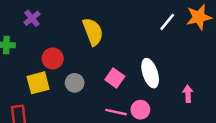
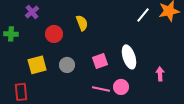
yellow semicircle: (93, 32) -> (82, 23), size x0.7
red circle: (53, 58) -> (54, 34), moved
pink square: (115, 78) -> (100, 61), turned 35

